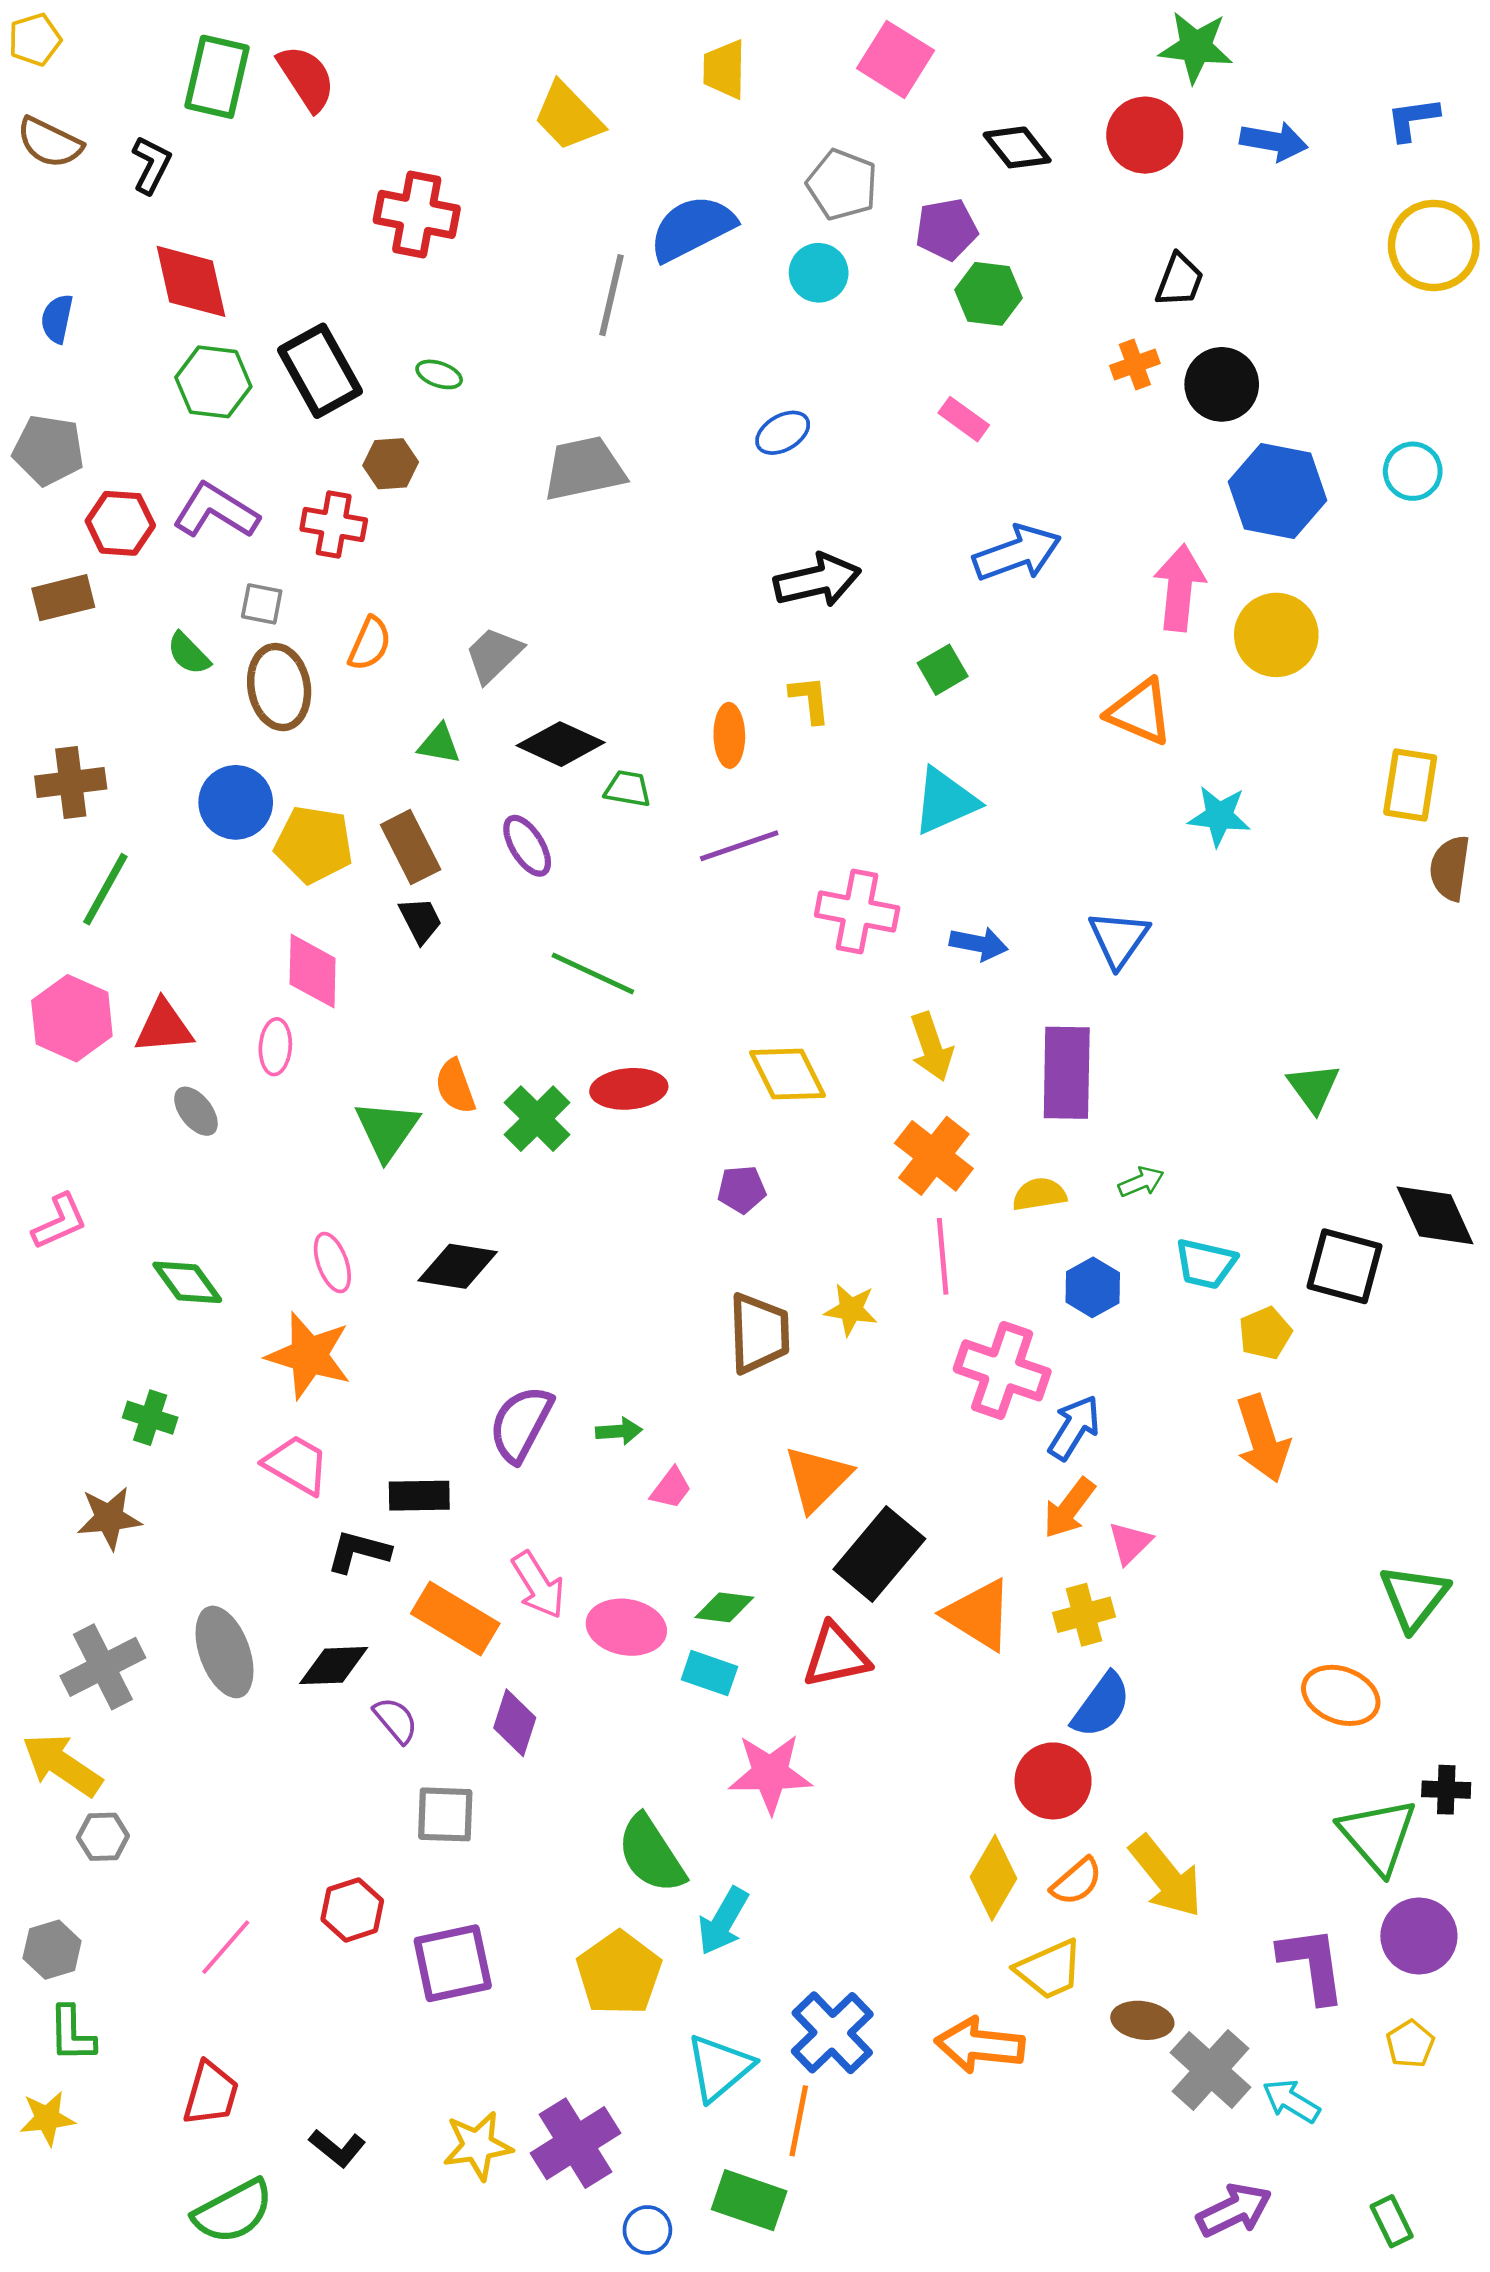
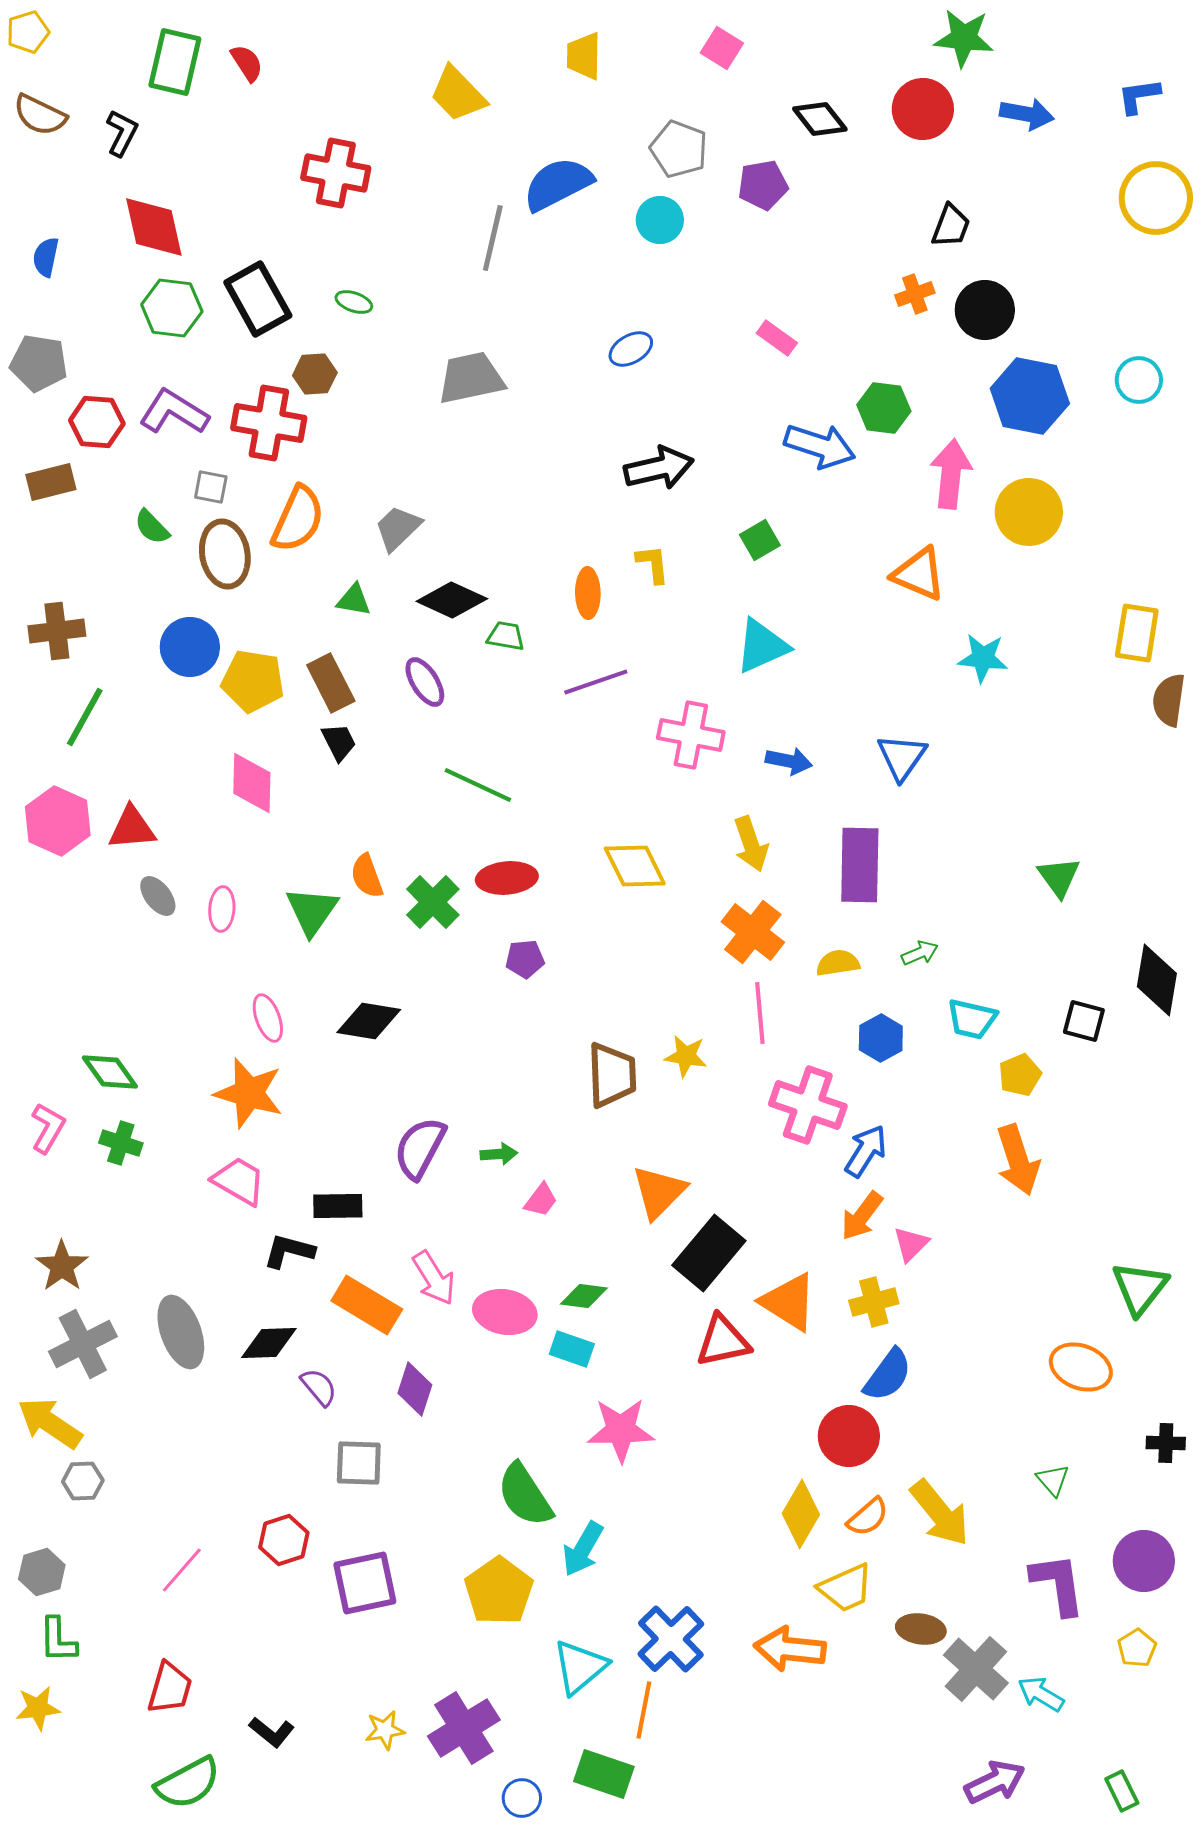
pink square: (895, 59) -> (722, 48), size x0.7
red semicircle: (306, 78) -> (247, 63), size x0.7
green hexagon: (989, 294) -> (884, 408), moved
red cross: (334, 525) -> (269, 423), size x1.4
blue arrow: (1017, 553) -> (820, 446), turned 38
orange semicircle: (370, 644) -> (298, 519), size x1.5
pink ellipse: (275, 1047) -> (222, 909), moved
purple pentagon: (742, 1189) -> (525, 959), moved
black diamond: (1435, 1215) -> (1157, 980), turned 34
pink L-shape: (60, 1222) -> (48, 1128), moved, turned -36
black square: (1344, 1266) -> (1084, 1021), size x0.7
green diamond: (187, 1282) -> (110, 1072), moved
brown star: (109, 1518) -> (62, 1266), moved, turned -30
red triangle: (836, 1656) -> (723, 1341), moved
green triangle: (1378, 1836) -> (1053, 1480), moved, size x0.5
yellow star: (478, 2146) -> (385, 1730), size x0.7

